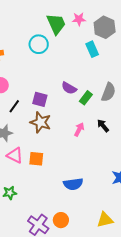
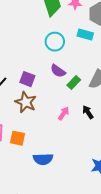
cyan circle: (39, 44) -> (55, 42), moved
cyan rectangle: (92, 49) -> (85, 34), turned -56
blue semicircle: (73, 184) -> (43, 159), moved

